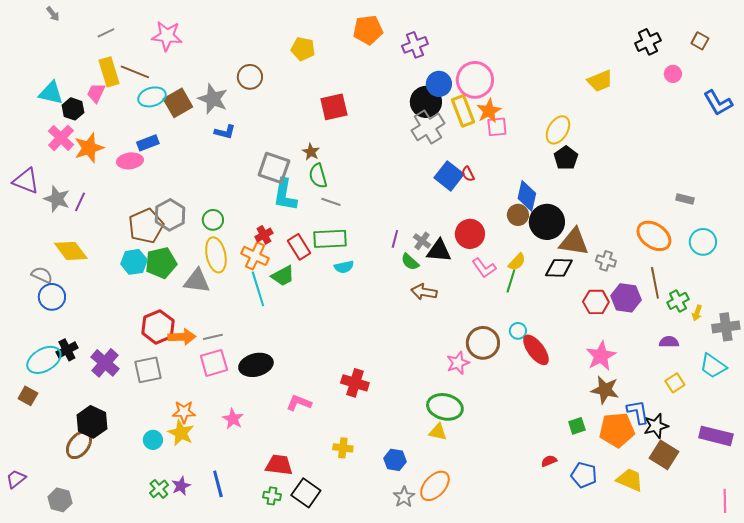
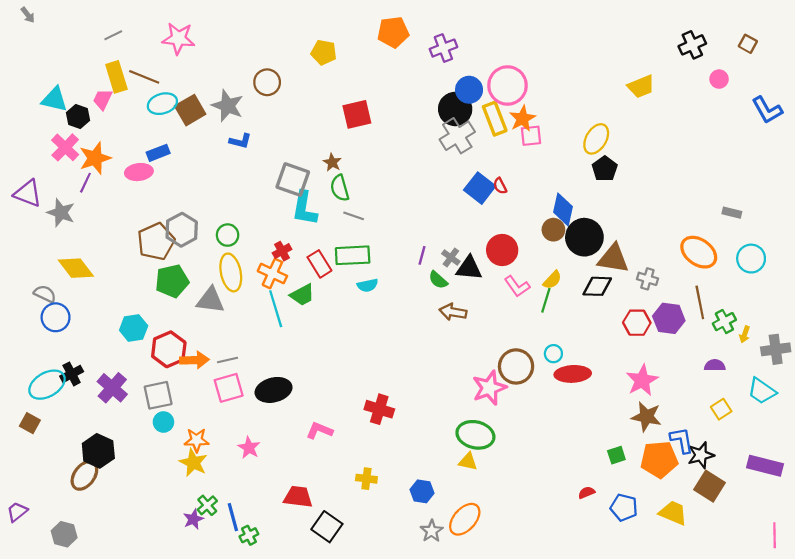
gray arrow: (53, 14) -> (28, 15), moved
purple line: (80, 202) -> (85, 183), moved
cyan hexagon: (134, 262) -> (134, 328), moved
red ellipse: (536, 350) -> (573, 374), turned -56
pink star: (458, 363) -> (489, 388), size x1.4
cyan circle: (153, 440) -> (163, 422), moved
green cross: (159, 489) -> (207, 505), moved
green cross: (272, 496) -> (249, 535), moved, turned -36

